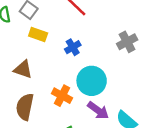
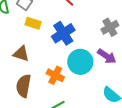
blue cross: (73, 47) -> (63, 33), size x1.6
purple arrow: (98, 110) -> (107, 56), moved

